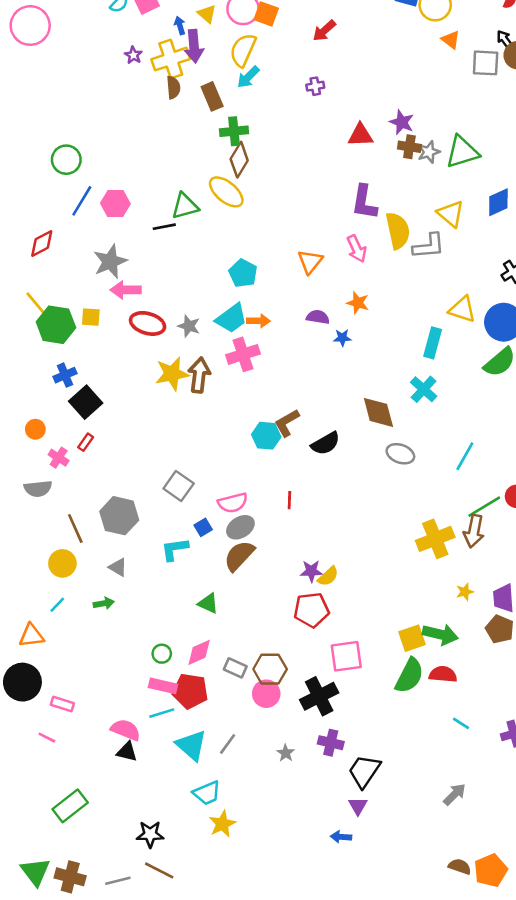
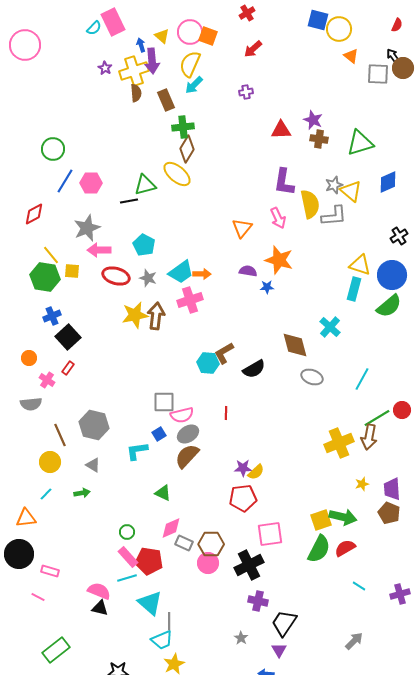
gray star: (429, 152) -> (334, 185), moved
cyan pentagon: (243, 273) -> (144, 245), moved
yellow line: (35, 303) -> (51, 255), moved
orange star: (358, 303) -> (279, 260), size x1.6
cyan rectangle: (433, 343) -> (354, 289), moved
gray square: (179, 486) -> (164, 402), moved, turned -35
pink diamond: (199, 652) -> (171, 528), moved
red semicircle: (443, 674) -> (345, 548), turned -35
pink rectangle: (163, 686) -> (128, 557), turned 35
gray line: (228, 744) -> (169, 621), moved, turned -36
gray star: (286, 753) -> (241, 638), moved

